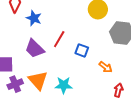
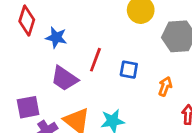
orange arrow: (106, 67) -> (165, 86), turned -96

